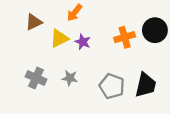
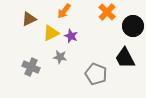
orange cross: (125, 37) -> (107, 12), moved, turned -30
gray star: (70, 78) -> (60, 57), moved
black trapezoid: (146, 85) -> (125, 58), moved, turned 140

